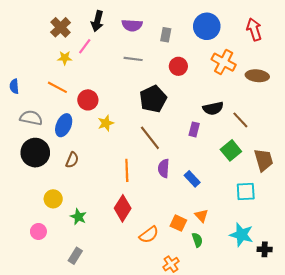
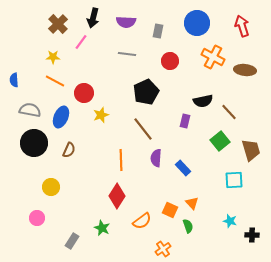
yellow star: (65, 58) -> (53, 57), moved
green star: (78, 217) -> (102, 228), moved
cyan star: (241, 235) -> (230, 221), size x0.6

